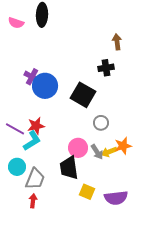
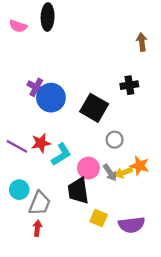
brown arrow: (117, 42) -> (142, 42), moved
black cross: (106, 68) -> (129, 85), moved
cyan L-shape: (32, 141) -> (61, 154), moved
orange star: (123, 146) -> (140, 166), turned 30

